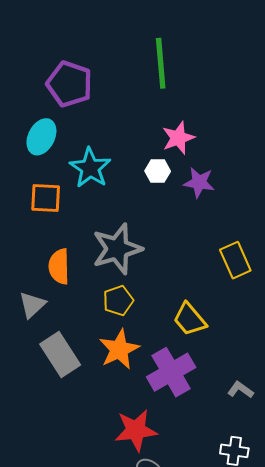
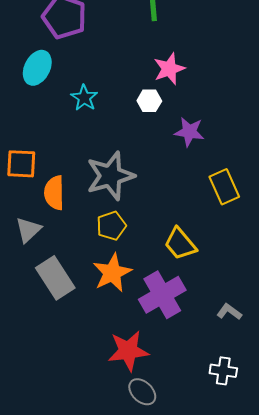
cyan star: (90, 168) -> (84, 98), size x0.7
purple star: (199, 182) -> (189, 132), moved
orange square: (46, 198) -> (21, 164), moved

